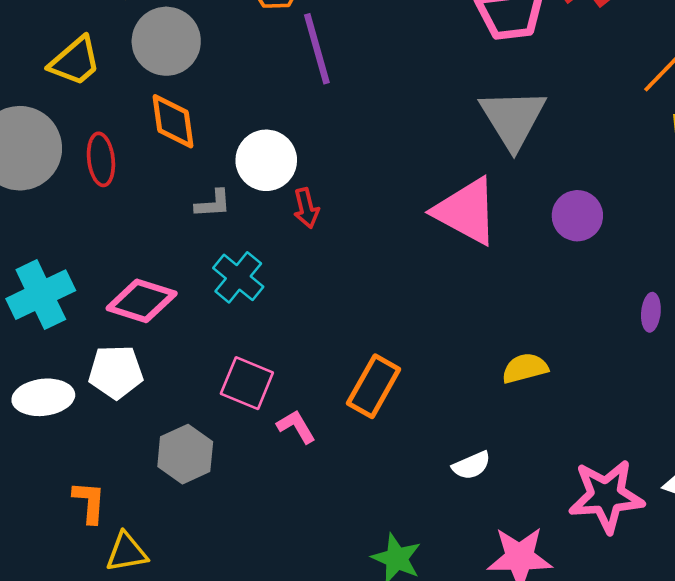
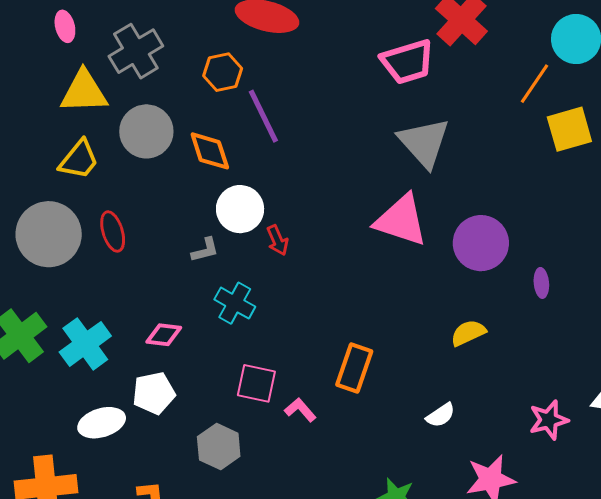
orange diamond: (173, 121) -> (210, 151), moved
purple circle: (577, 216) -> (481, 243), moved, size x1.4
pink diamond: (142, 301) -> (164, 335), size x0.7
purple ellipse: (651, 312) -> (541, 283), moved
pink star: (606, 496) -> (549, 420), size x0.7

